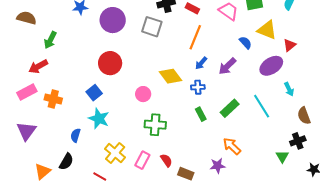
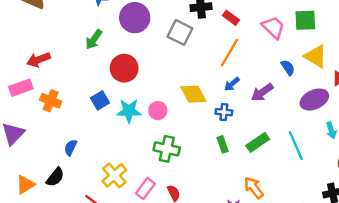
green arrow: (50, 40) -> (94, 39), moved
cyan star: (99, 119) -> (129, 111), moved, turned -30

